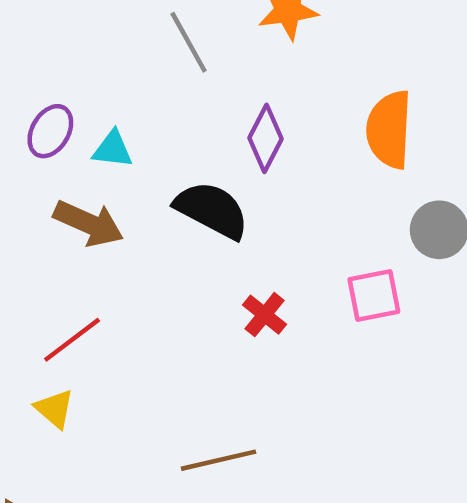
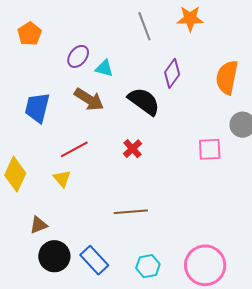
red cross: (265, 315) -> (132, 149), moved

